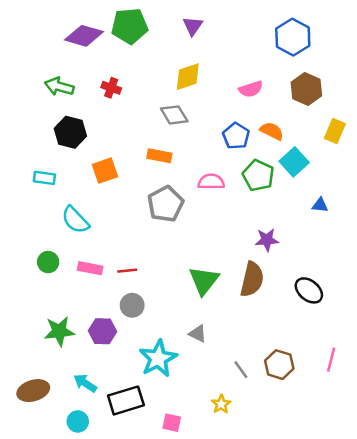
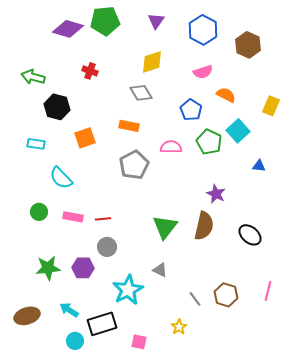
blue hexagon: (293, 37) -> (203, 30), moved
green arrow: (59, 87) -> (33, 77), moved
brown hexagon: (306, 89) -> (248, 45), moved
orange semicircle: (272, 131) -> (226, 95), moved
purple star: (267, 240) -> (216, 194), turned 30
cyan circle: (78, 421) -> (75, 341), moved

